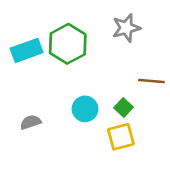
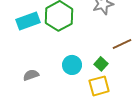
brown line: (151, 81) -> (122, 44), turned -30

